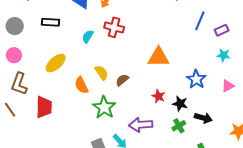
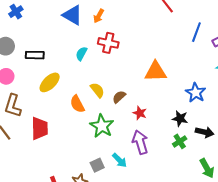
black rectangle: (51, 22) -> (35, 55), moved
red star: (158, 96) -> (140, 113), moved
purple arrow: (141, 125) -> (140, 142), turned 80

